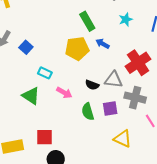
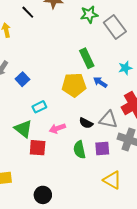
cyan star: (126, 19) -> (125, 68), moved
cyan rectangle: (45, 73) -> (39, 107), turned -56
pink arrow: (64, 93) -> (57, 128), turned 126
red square: (44, 137) -> (38, 148), moved

